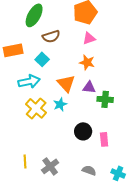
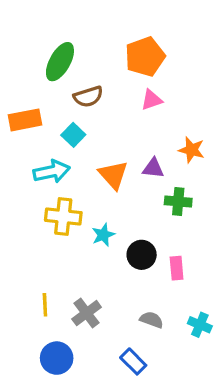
orange star: (87, 62) -> (192, 150), moved
purple triangle: (89, 87) -> (153, 168), moved
cyan star: (60, 104) -> (103, 235), moved
yellow cross: (36, 108) -> (63, 216), turned -35

